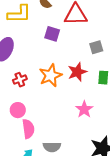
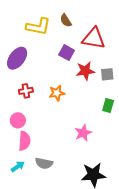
red star: (77, 72) -> (85, 71), moved
orange star: (51, 75) -> (57, 93), size x0.7

